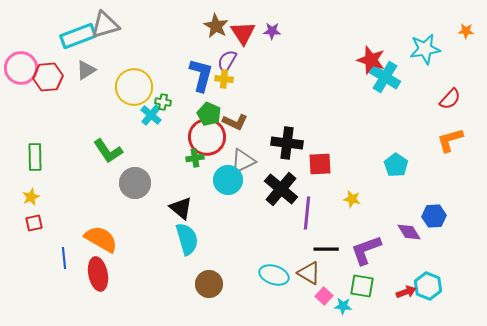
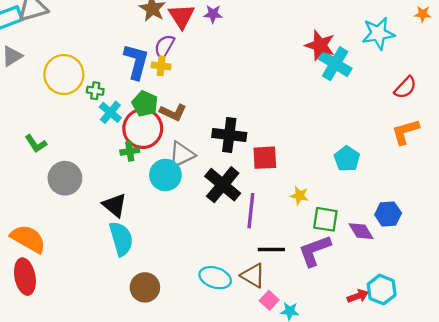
cyan cross: (151, 115) -> (110, 112), moved
green L-shape: (108, 151) -> (36, 144), size x0.7
green square: (362, 286) -> (325, 219), moved

